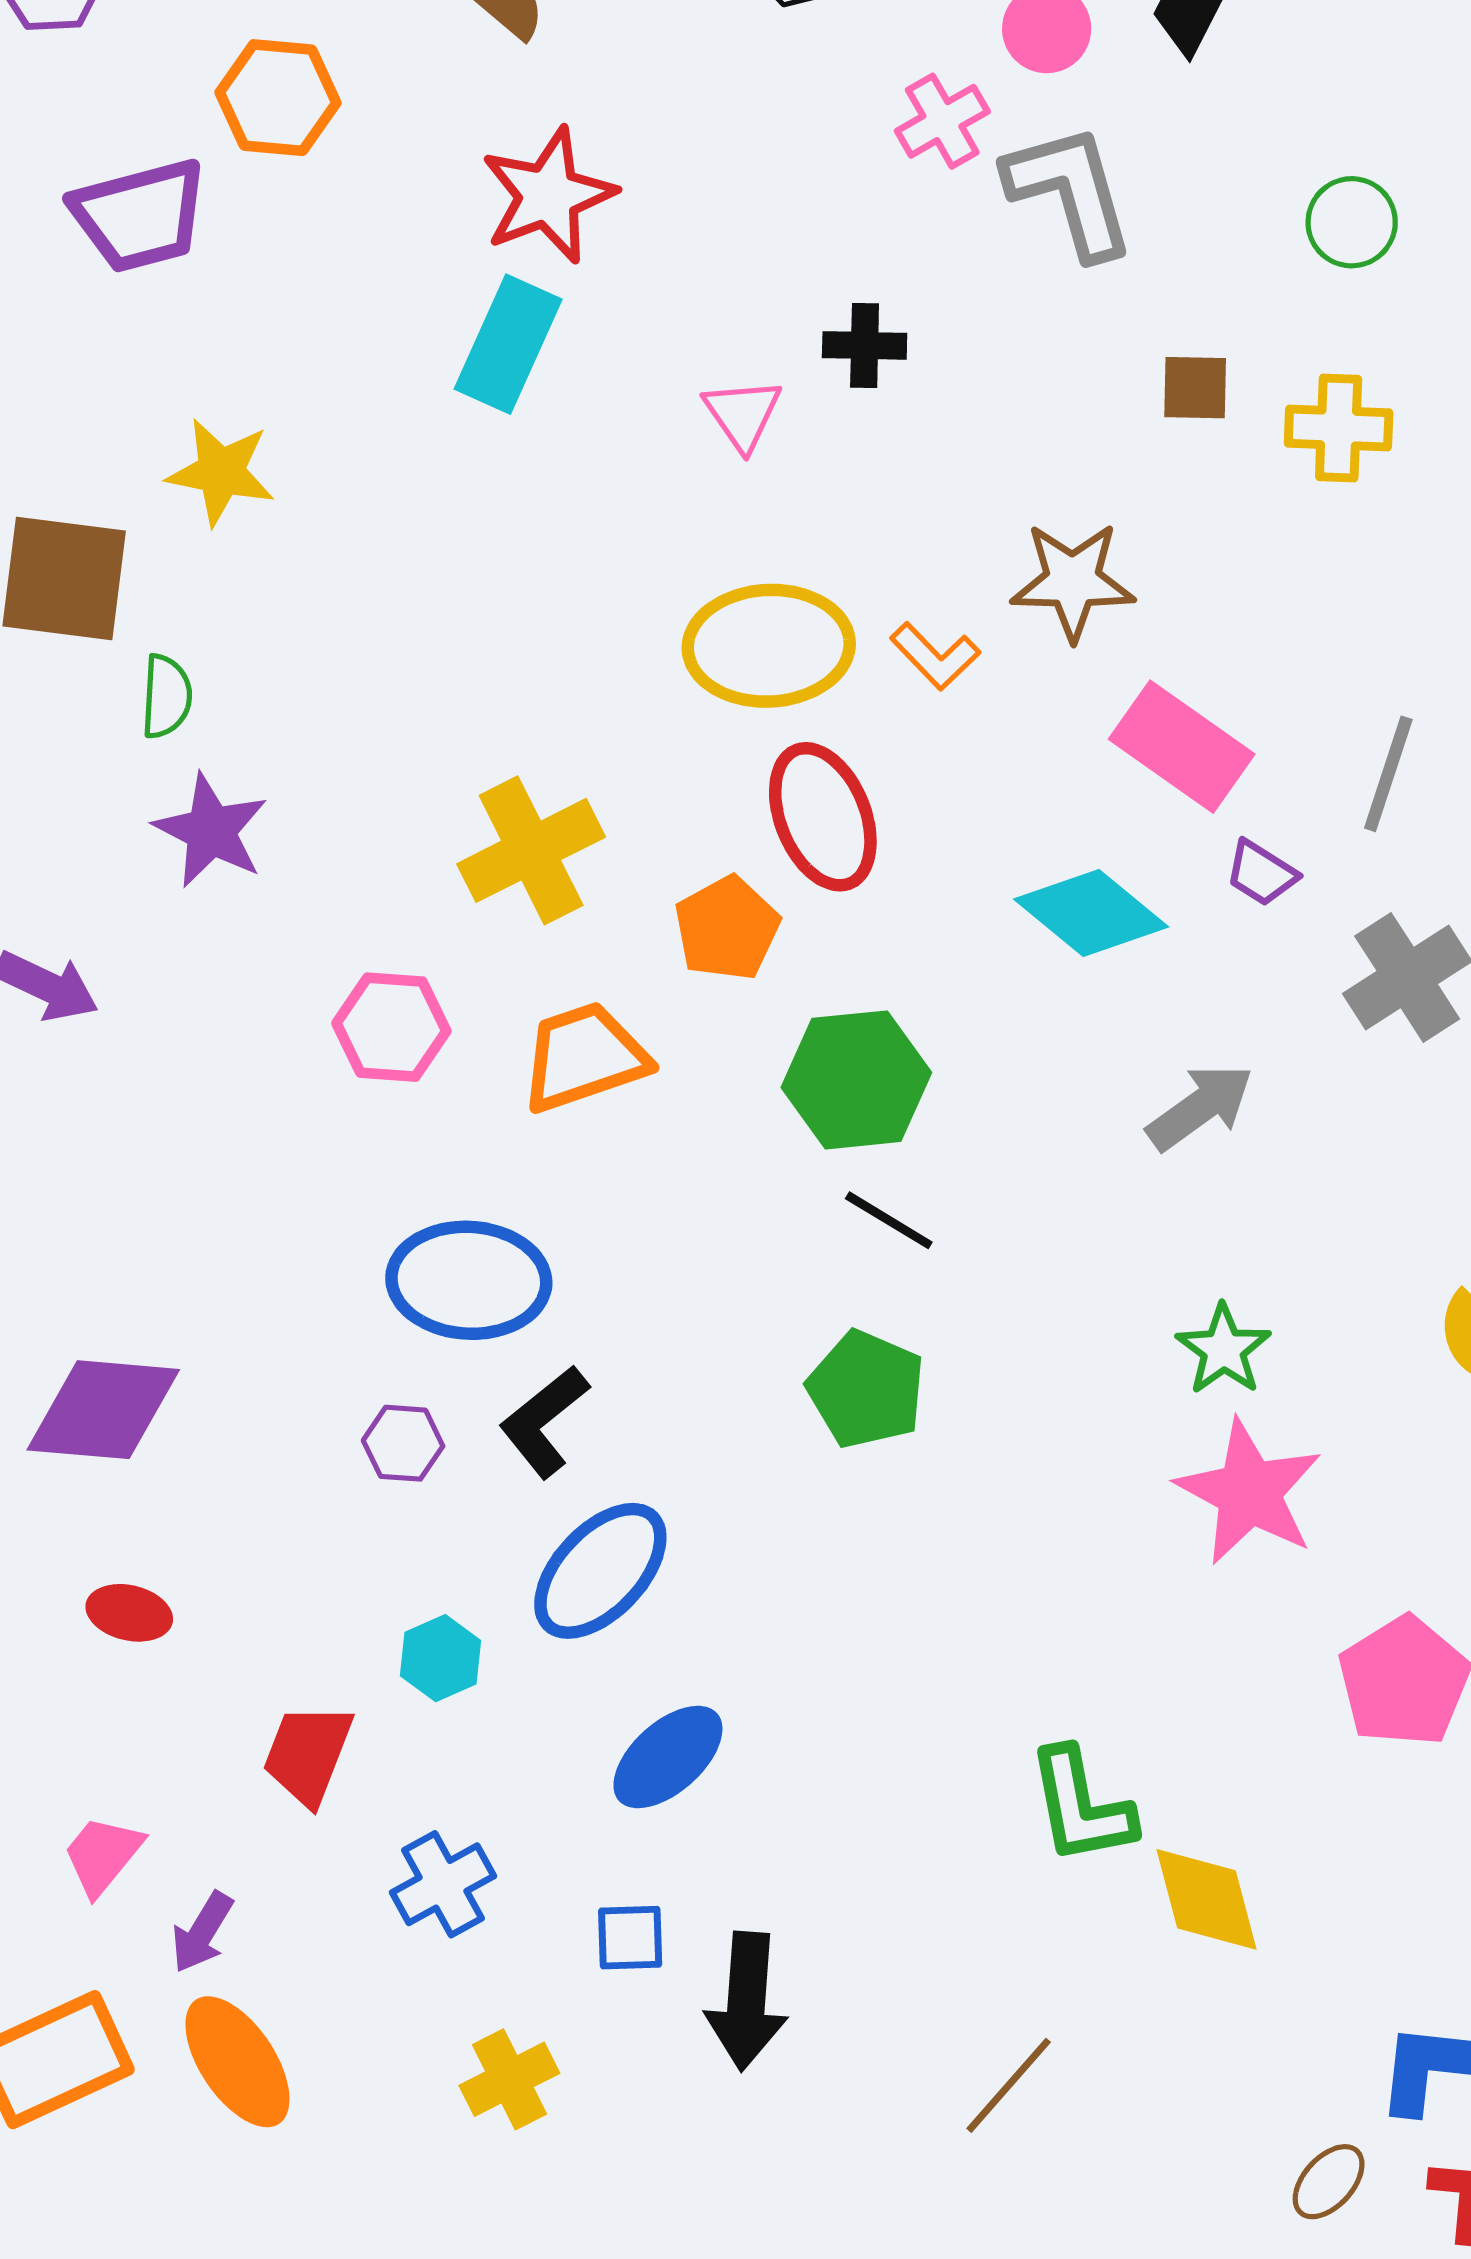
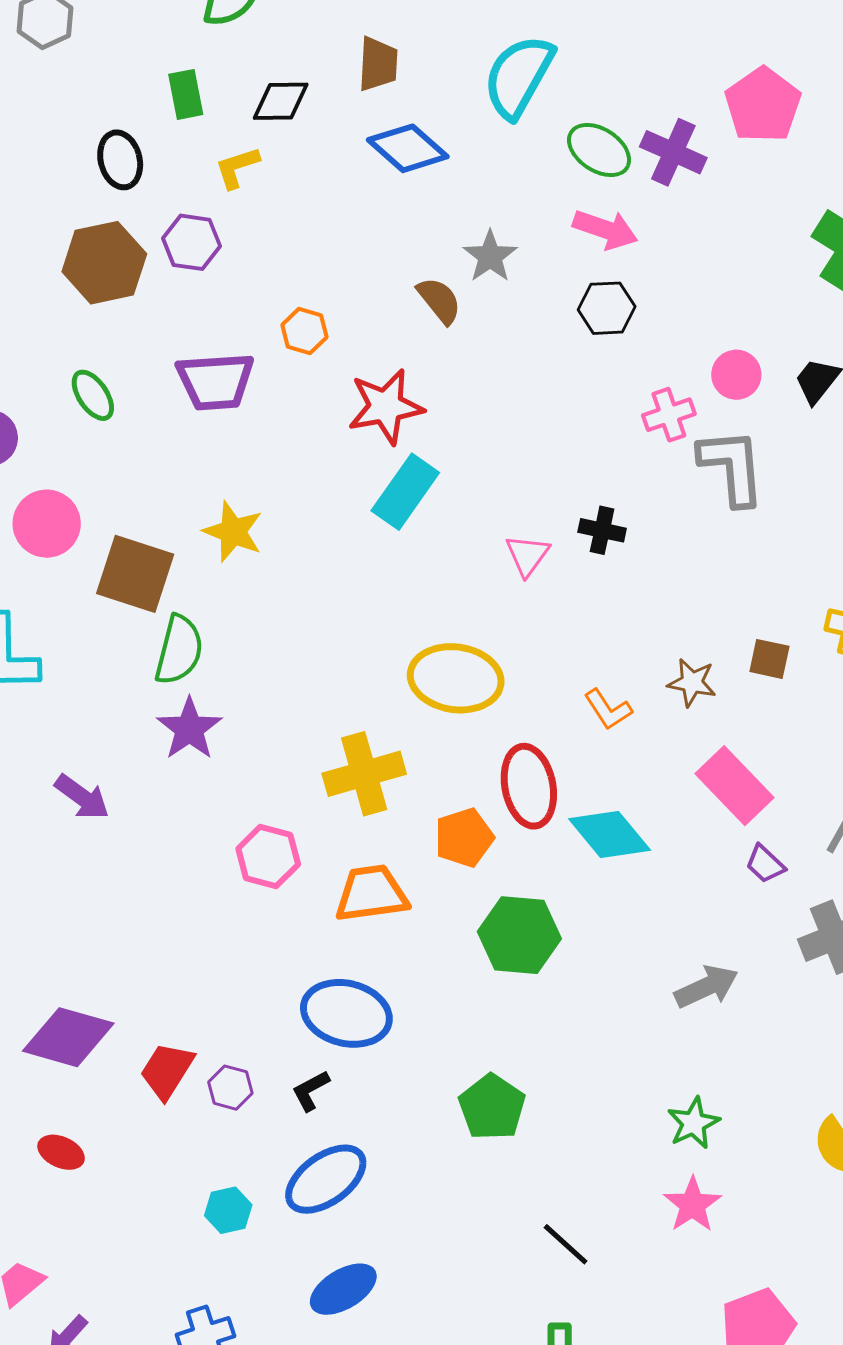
orange hexagon: (278, 98) -> (304, 331), size x0.7
red star: (548, 195) -> (386, 407), moved
brown square: (1195, 388) -> (769, 659), moved
brown star: (1073, 581) -> (692, 683), size x0.7
yellow ellipse: (769, 646) -> (456, 678), moved
green semicircle: (166, 696) -> (179, 650), size x1.5
cyan diamond: (1091, 913) -> (610, 835), moved
black line: (889, 1220) -> (566, 1244), moved
blue ellipse: (469, 1280) -> (346, 1013), moved
black L-shape: (544, 1421) -> (311, 1091), size x0.7
pink star: (1249, 1492) -> (692, 1205), size x0.7
red trapezoid: (308, 1754) -> (167, 1071), moved

